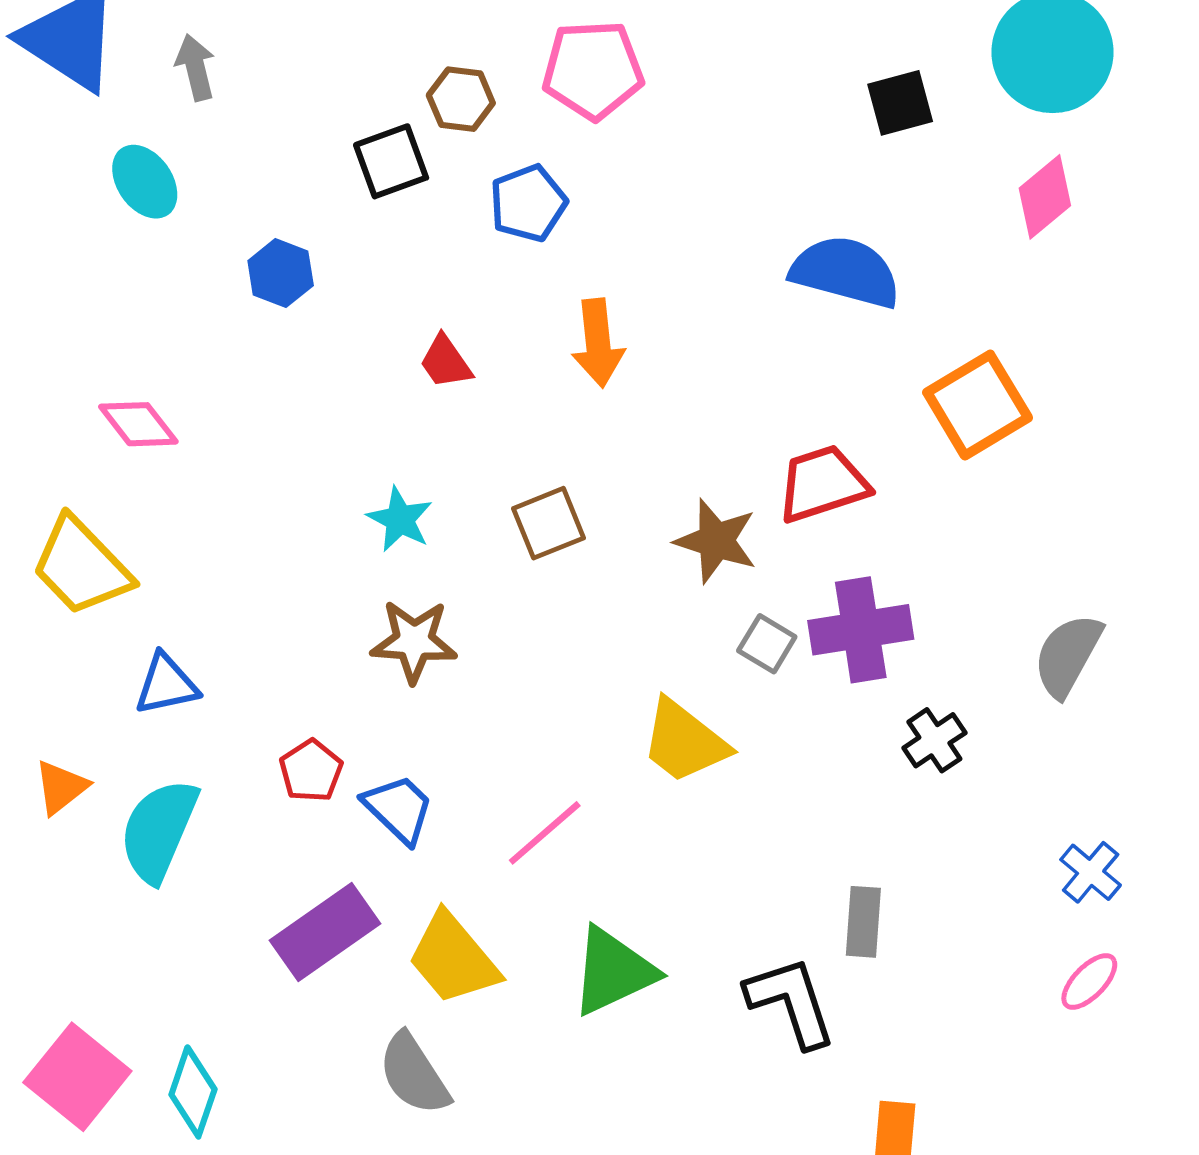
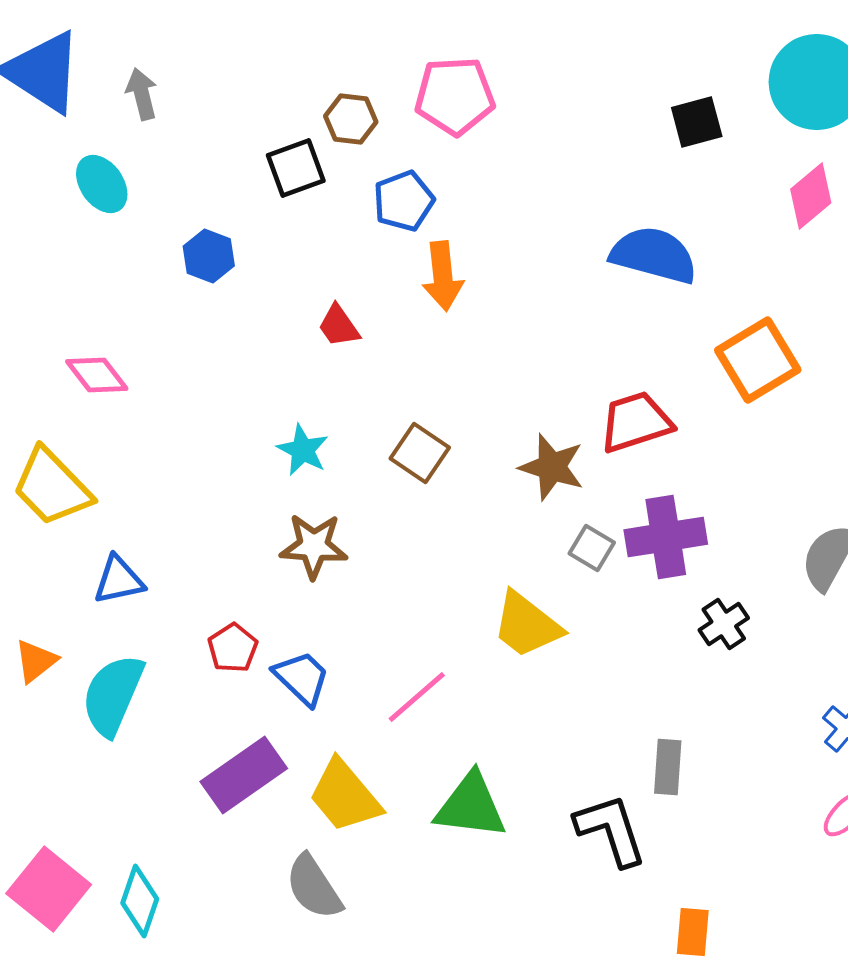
orange arrow: (598, 343) -> (443, 276), moved
brown square: (548, 523) -> (420, 453), turned -34
green triangle: (613, 971) -> (471, 806), turned 32

